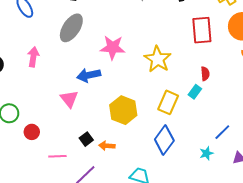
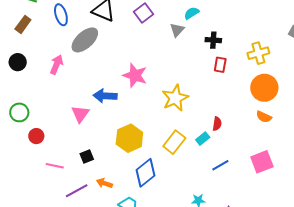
gray ellipse: (71, 28) -> (85, 40), moved
red rectangle: (202, 30) -> (220, 65), moved, size x0.6
blue line: (222, 132) -> (220, 165), moved
blue diamond: (164, 140) -> (146, 173), moved
orange arrow: (107, 146) -> (104, 183), moved

